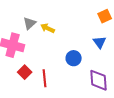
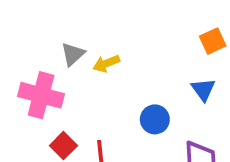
yellow arrow: (48, 28) -> (106, 63), turned -48

